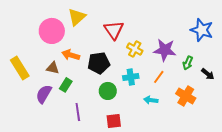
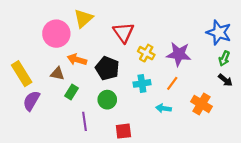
black pentagon: (99, 63) -> (107, 68), turned 30
green arrow: (188, 63) -> (224, 58), moved
green circle: (108, 91) -> (107, 100), moved
purple semicircle: (44, 94) -> (31, 101), moved

